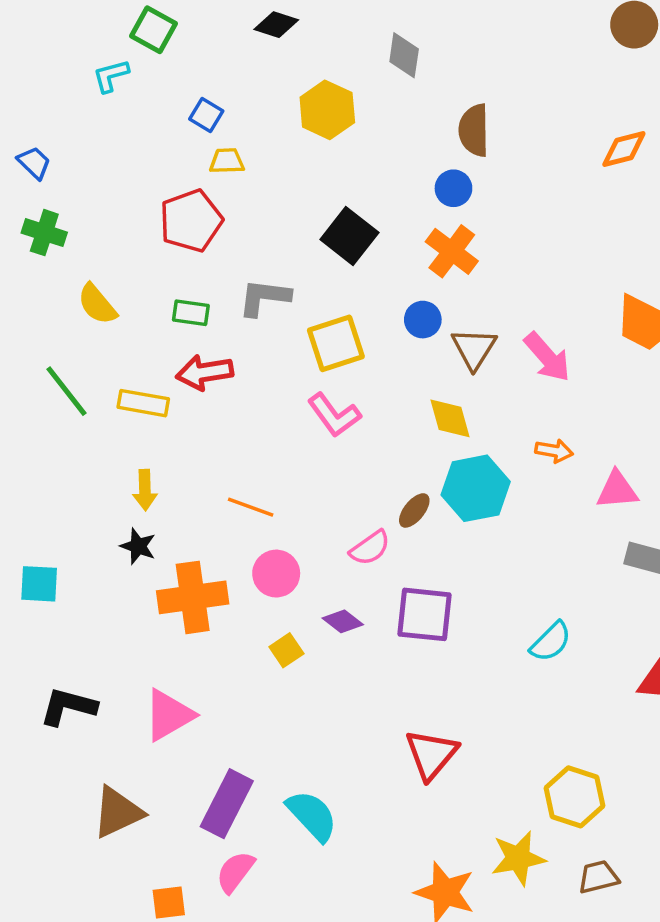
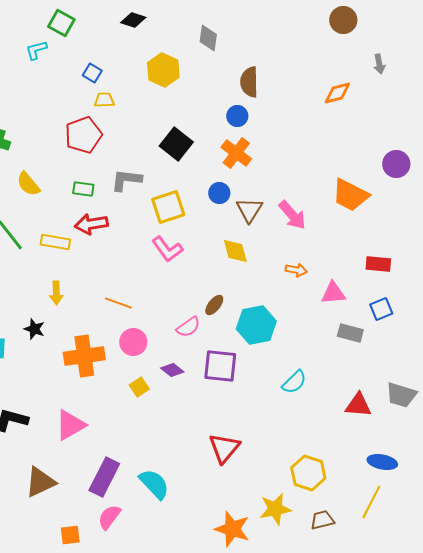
cyan hexagon: (476, 488) -> (256, 325), moved
black star: (138, 546) -> (34, 329), moved

